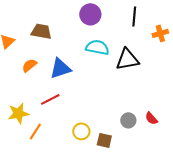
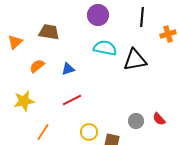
blue triangle: (60, 68) -> (68, 69), size x0.6
red line: (50, 99) -> (72, 100), moved
yellow star: (18, 113) -> (24, 101), moved

